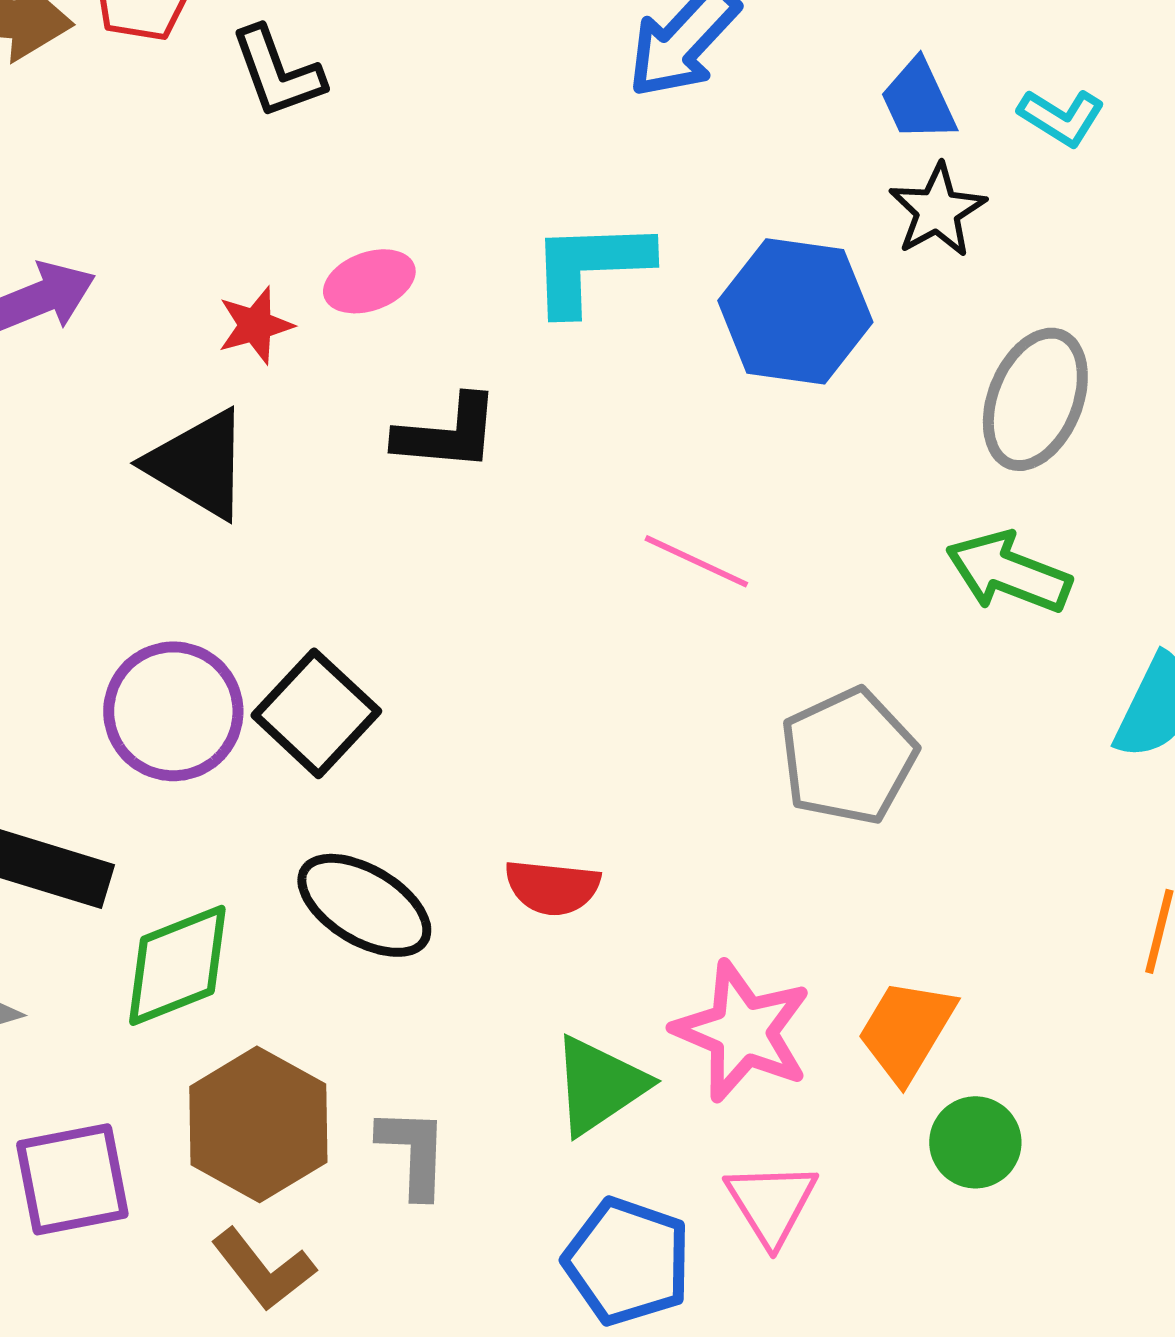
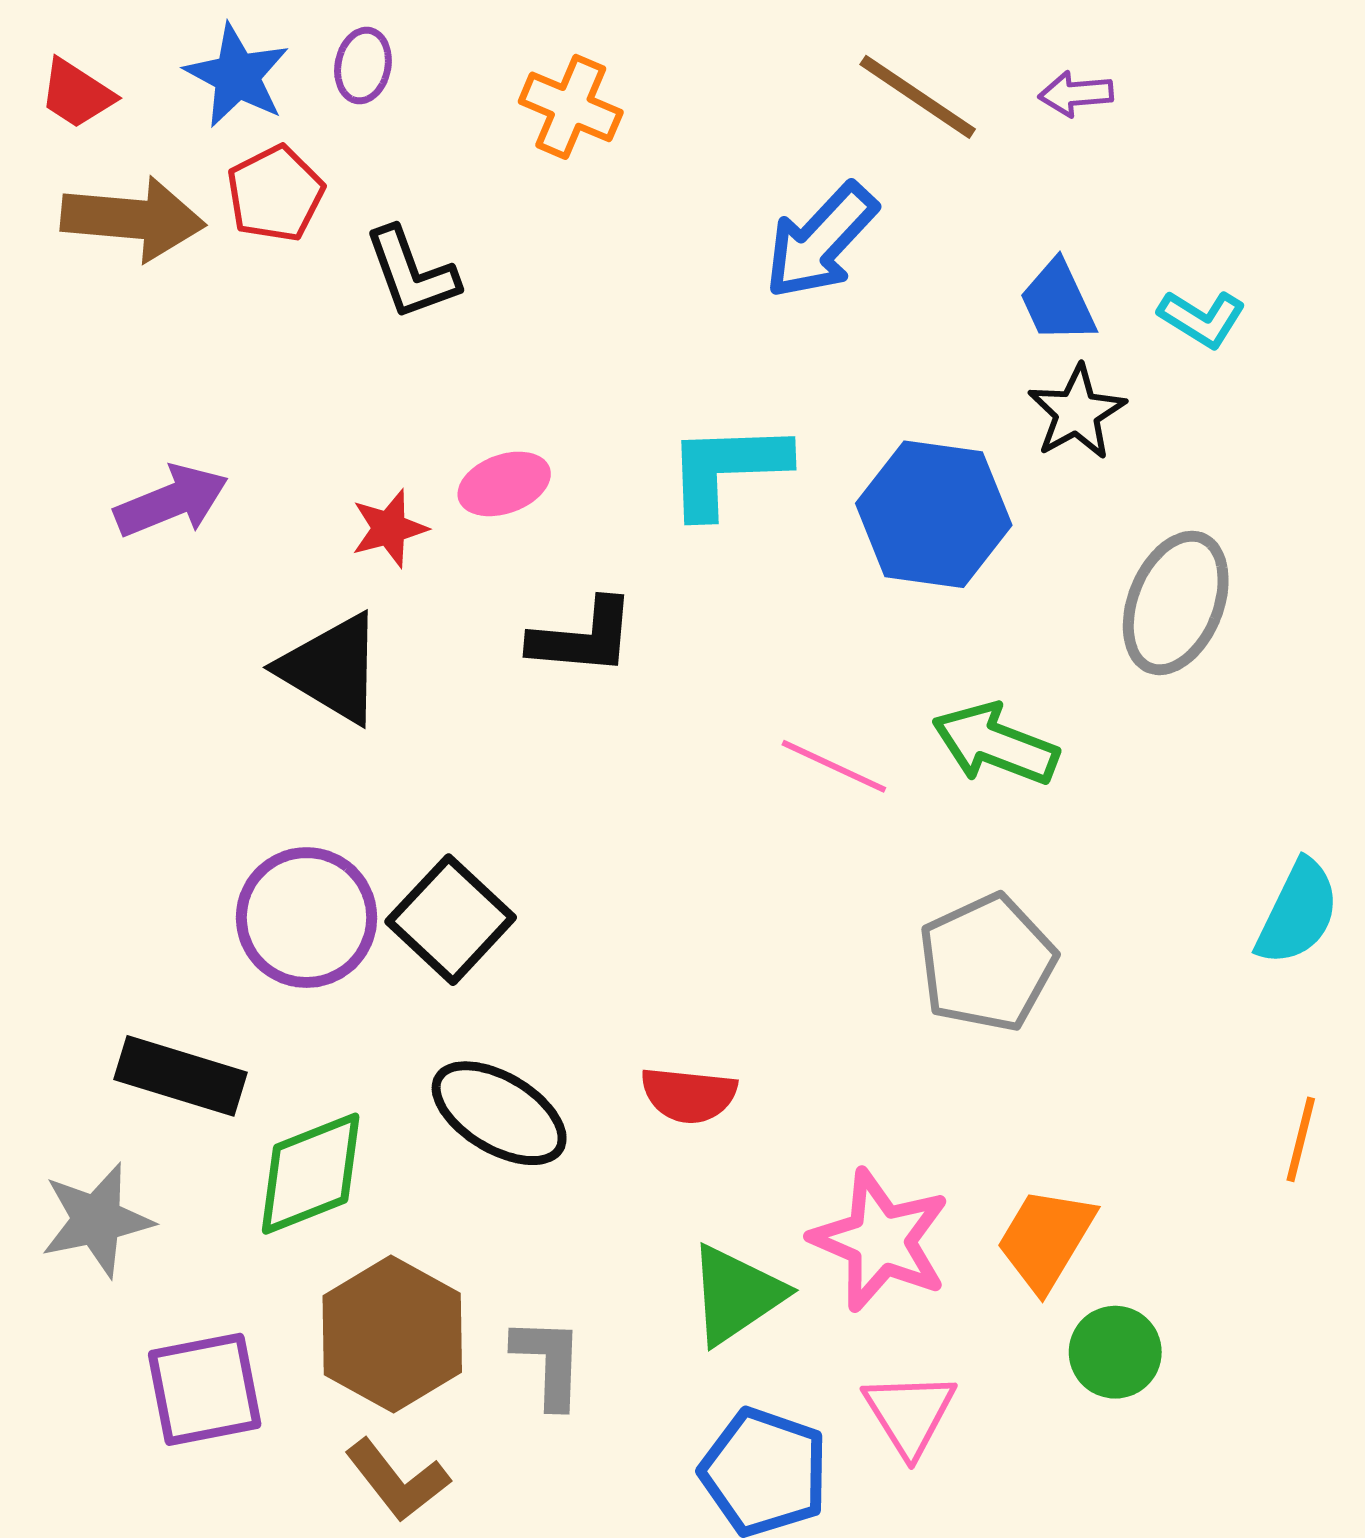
green arrow: (1008, 572) -> (995, 744), moved

